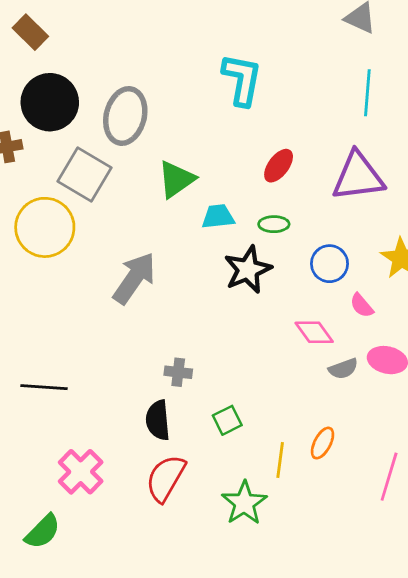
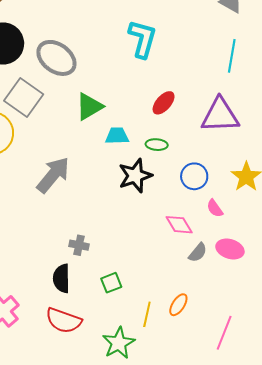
gray ellipse: (125, 116) -> (56, 58), turned -72
gray semicircle: (343, 369) -> (198, 253), turned -35
red semicircle: (166, 478) -> (64, 321), turned -105

